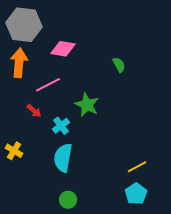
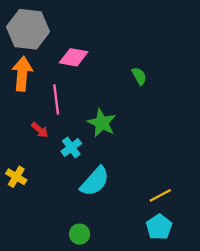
pink line: (48, 85) -> (56, 99), turned -70
cyan semicircle: (63, 158) -> (95, 181), moved, turned -148

